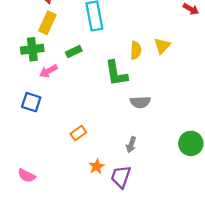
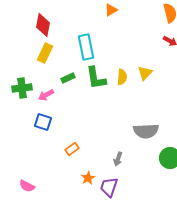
green cross: (32, 49) -> (22, 88), moved
green L-shape: (116, 73) -> (96, 78), moved
blue square: (31, 102) -> (43, 122), moved
gray semicircle: (140, 102) -> (146, 131), moved, size x1.4

